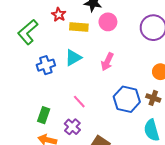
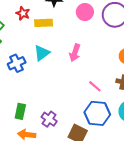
pink circle: (108, 22) -> (85, 12), moved
blue hexagon: (127, 99) -> (97, 113), moved
pink line: (79, 102) -> (95, 86), moved

